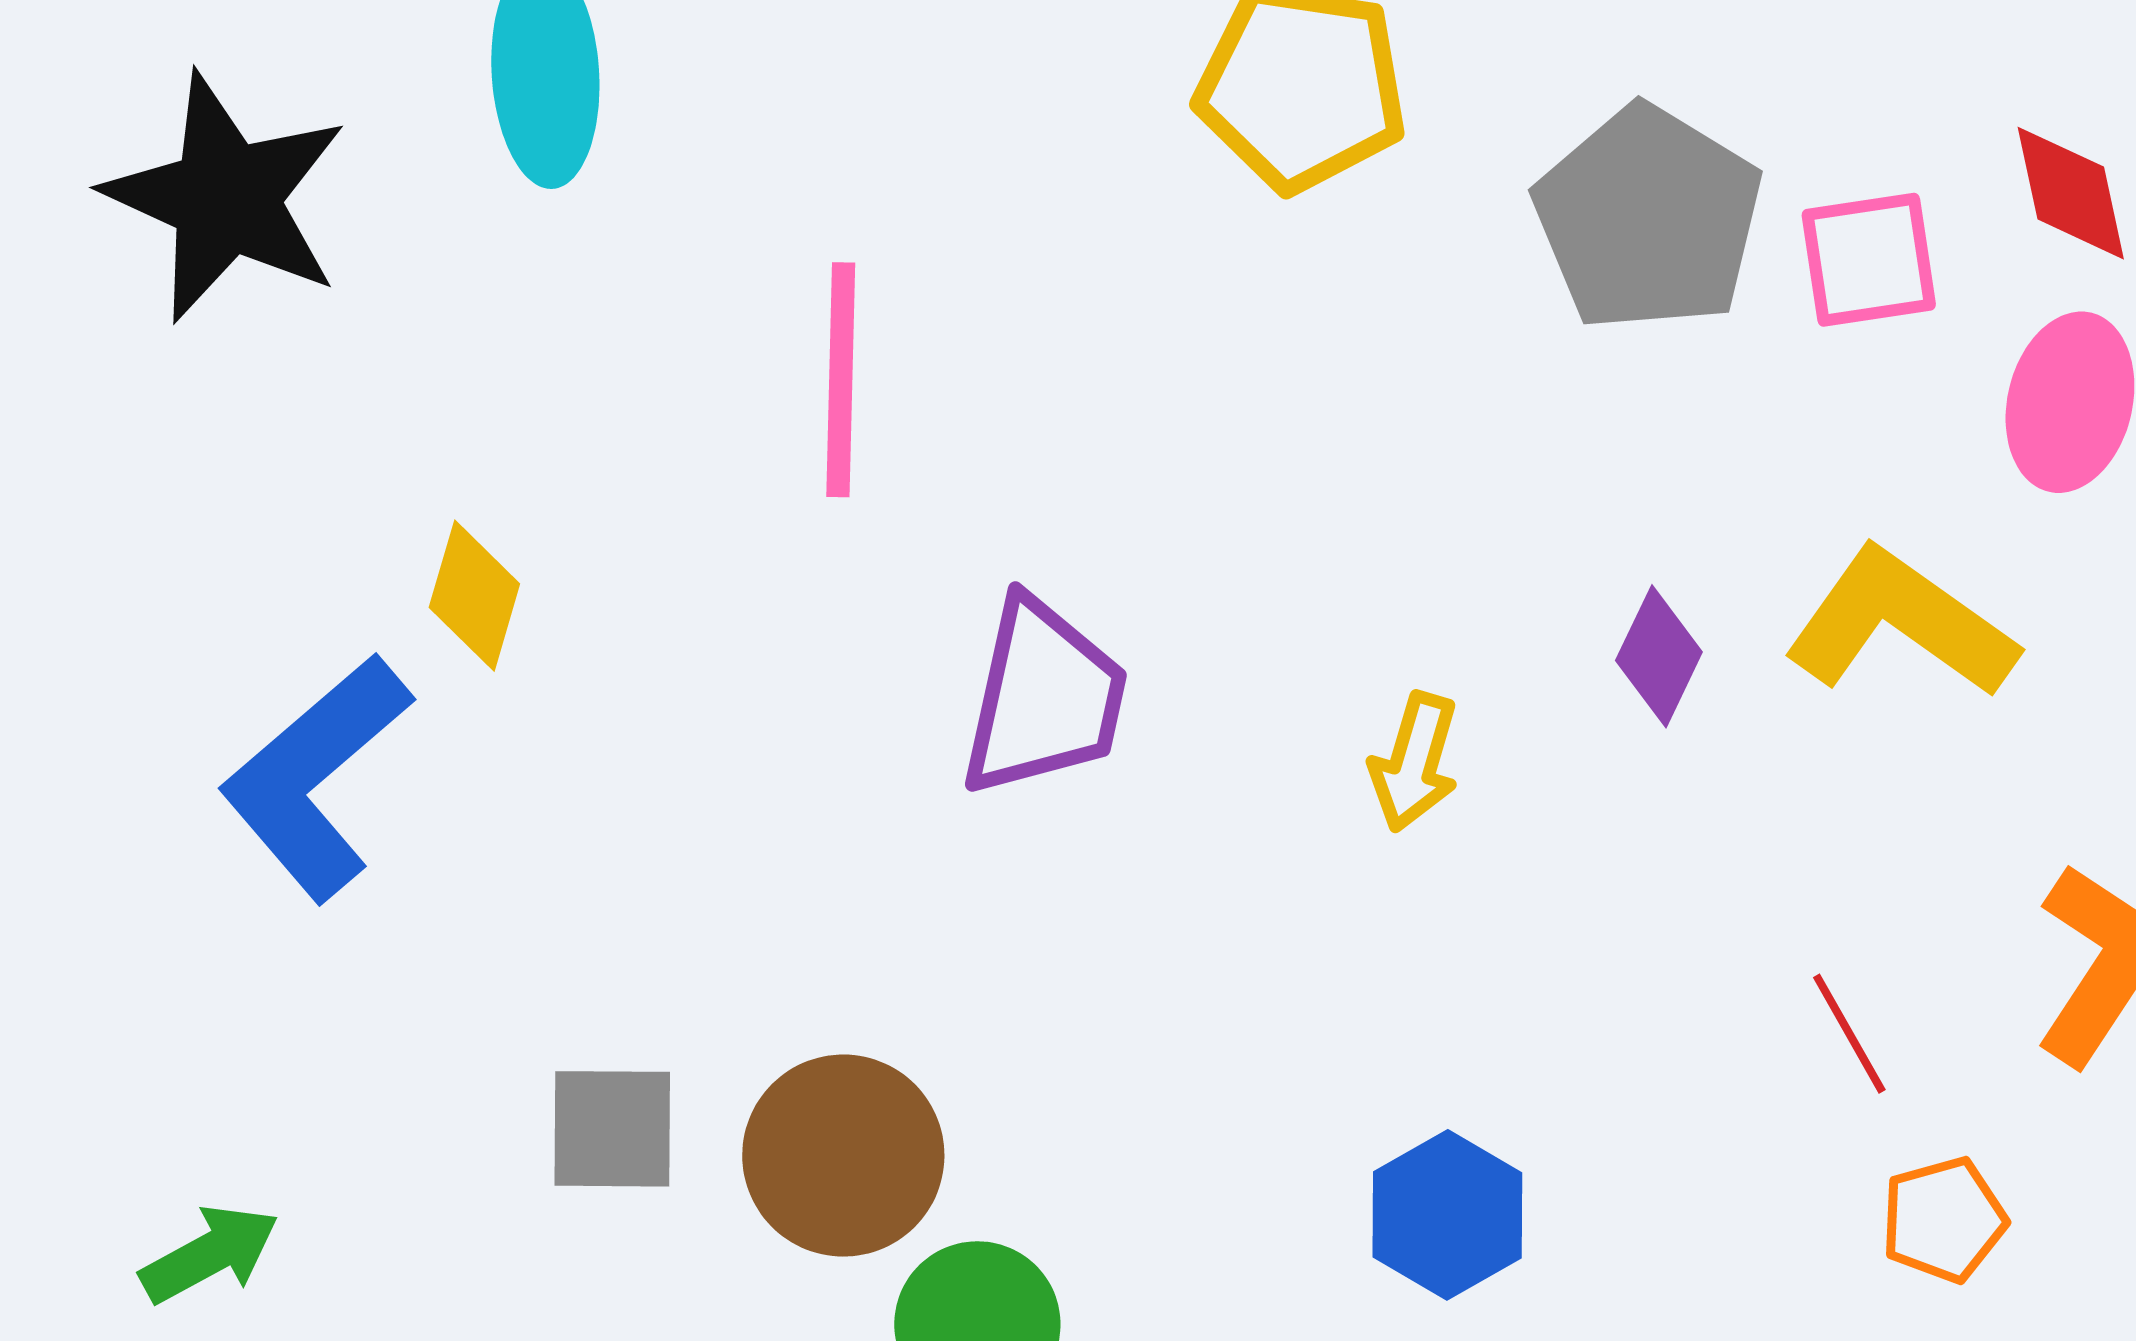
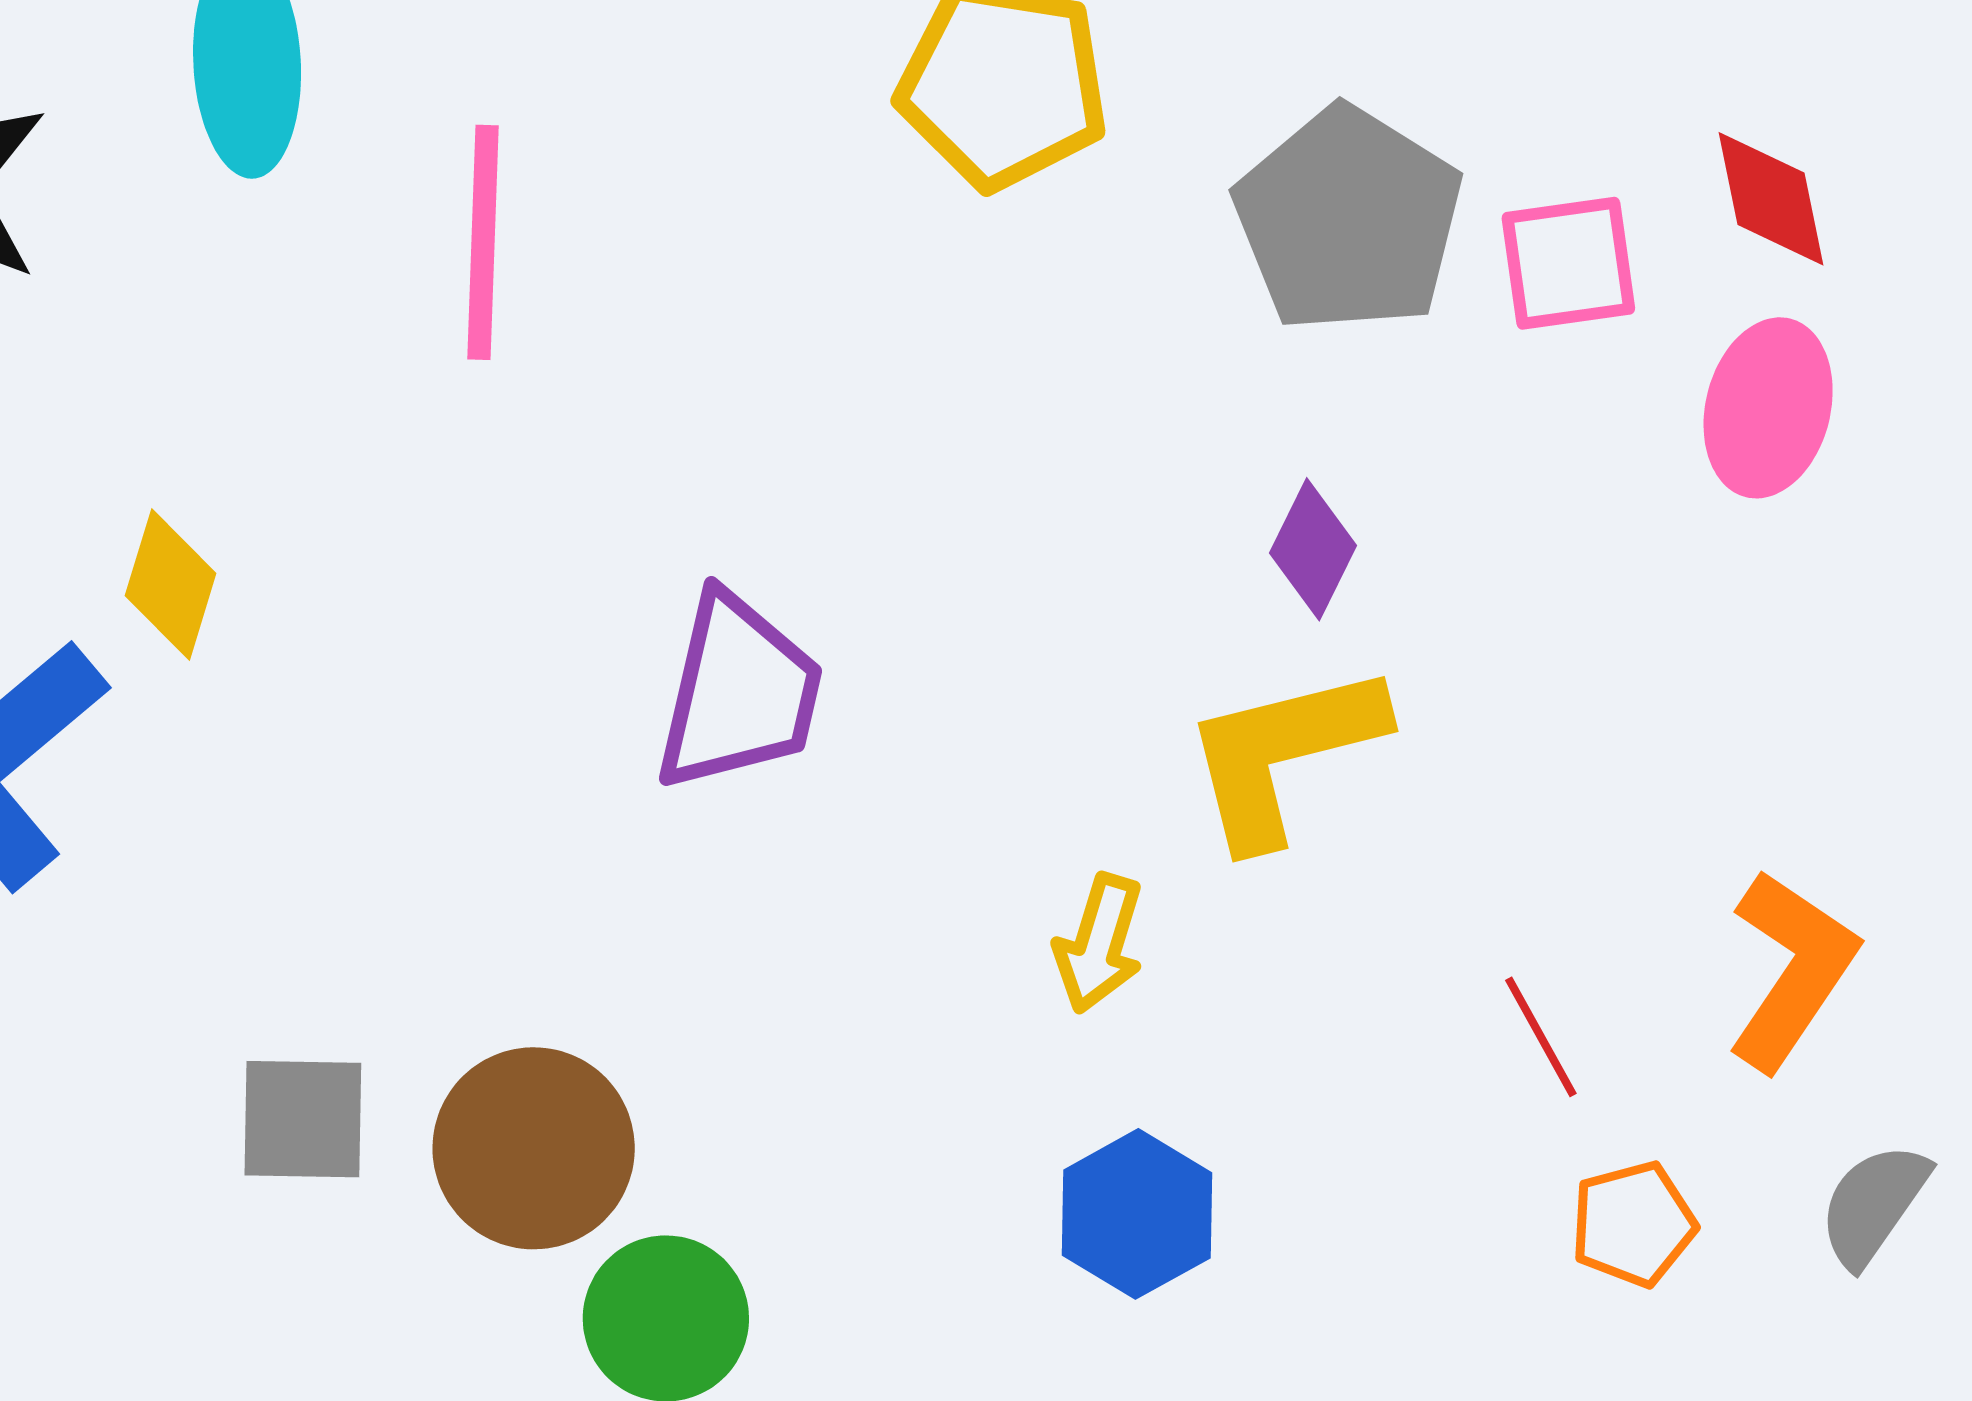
pink line: (841, 380) -> (483, 242), moved
yellow L-shape: (1901, 623) -> (1283, 754), moved, turned -50
purple diamond: (1659, 656) -> (1313, 549), moved
yellow arrow: (1414, 762) -> (1099, 944), moved

